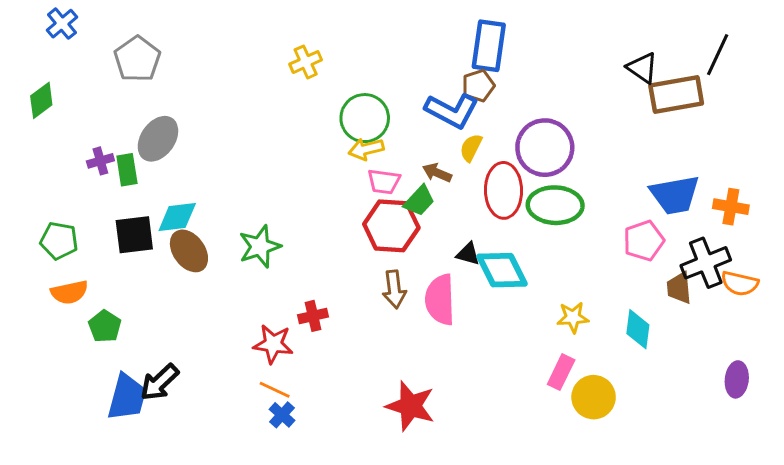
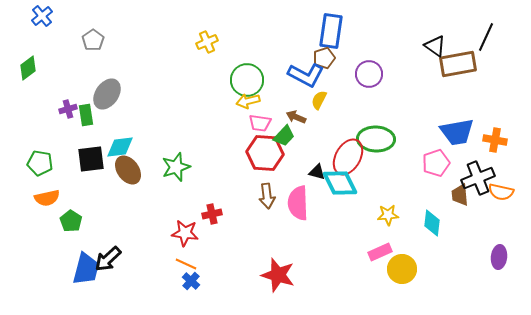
gray pentagon: (137, 59) -> (93, 40), size x0.7
purple circle: (545, 148) -> (369, 74), moved, size x0.7
red ellipse: (503, 190) -> (348, 157), moved, turned 30
pink rectangle: (561, 372) -> (380, 252), turned 40

